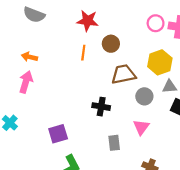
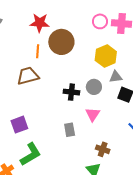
brown circle: (111, 44) -> (61, 42), size x1.6
brown trapezoid: (123, 74) -> (28, 76), moved
black cross: (101, 107) -> (71, 92), moved

